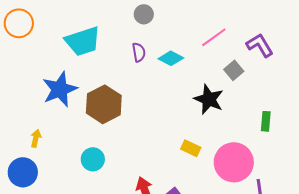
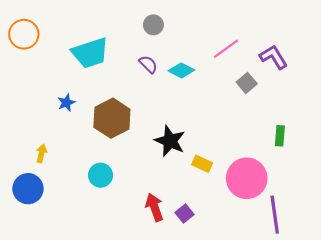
purple semicircle: (139, 52) -> (148, 64), turned -36
blue star: (60, 89) -> (66, 103), size x0.5
black star: (209, 99) -> (170, 141), moved

